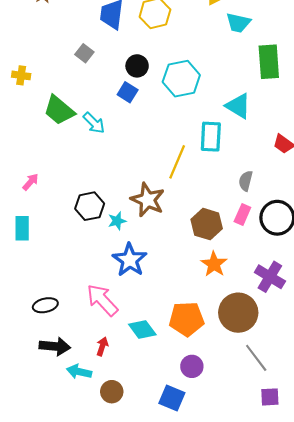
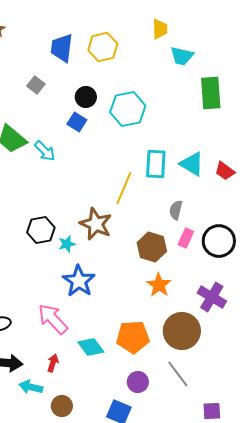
cyan triangle: (238, 106) -> (192, 164), moved
gray semicircle: (246, 181) -> (176, 210), moved
gray line: (256, 358) -> (178, 374), moved

